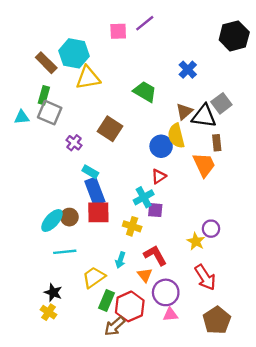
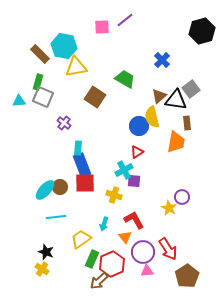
brown square: (110, 129) -> (95, 97), moved
orange trapezoid: (204, 165) -> (176, 142), turned 35
cyan rectangle: (90, 172) -> (78, 148), turned 64
red arrow: (205, 277) -> (168, 249), moved

